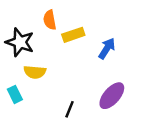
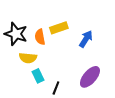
orange semicircle: (50, 20) -> (40, 37), moved
cyan rectangle: (15, 94) -> (38, 76), moved

